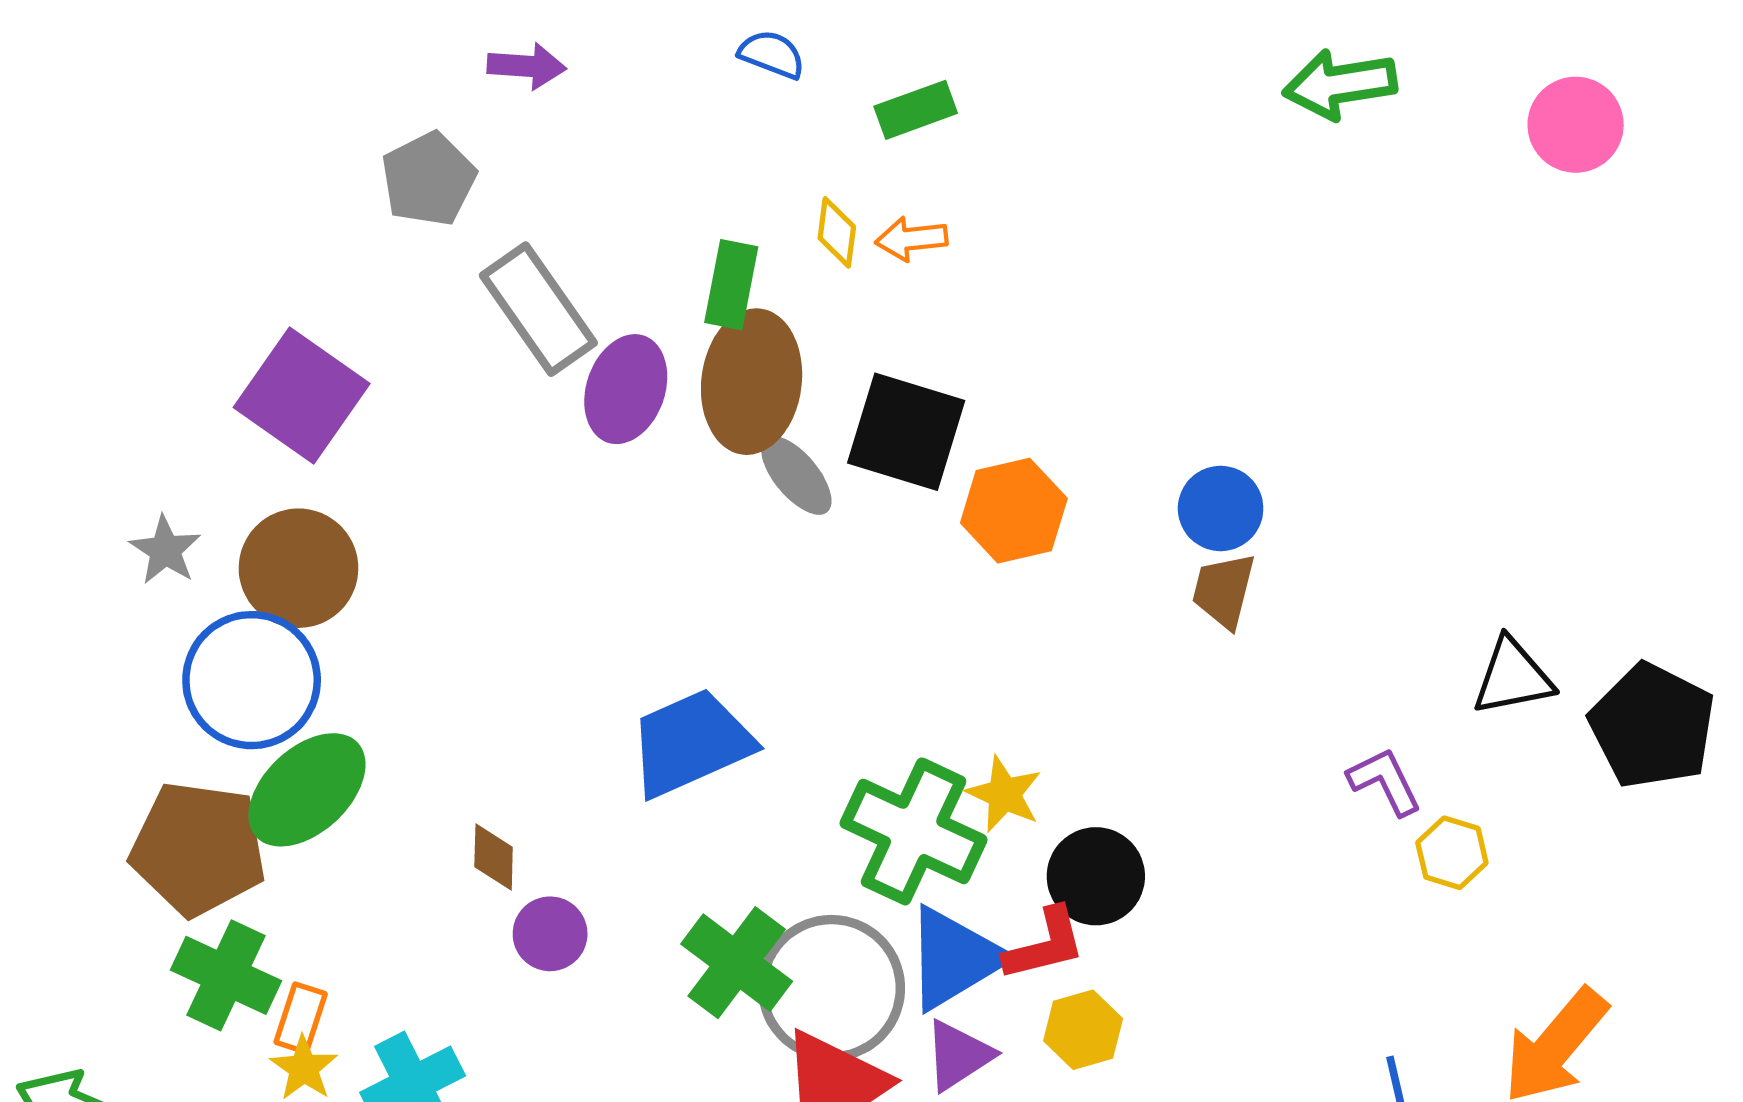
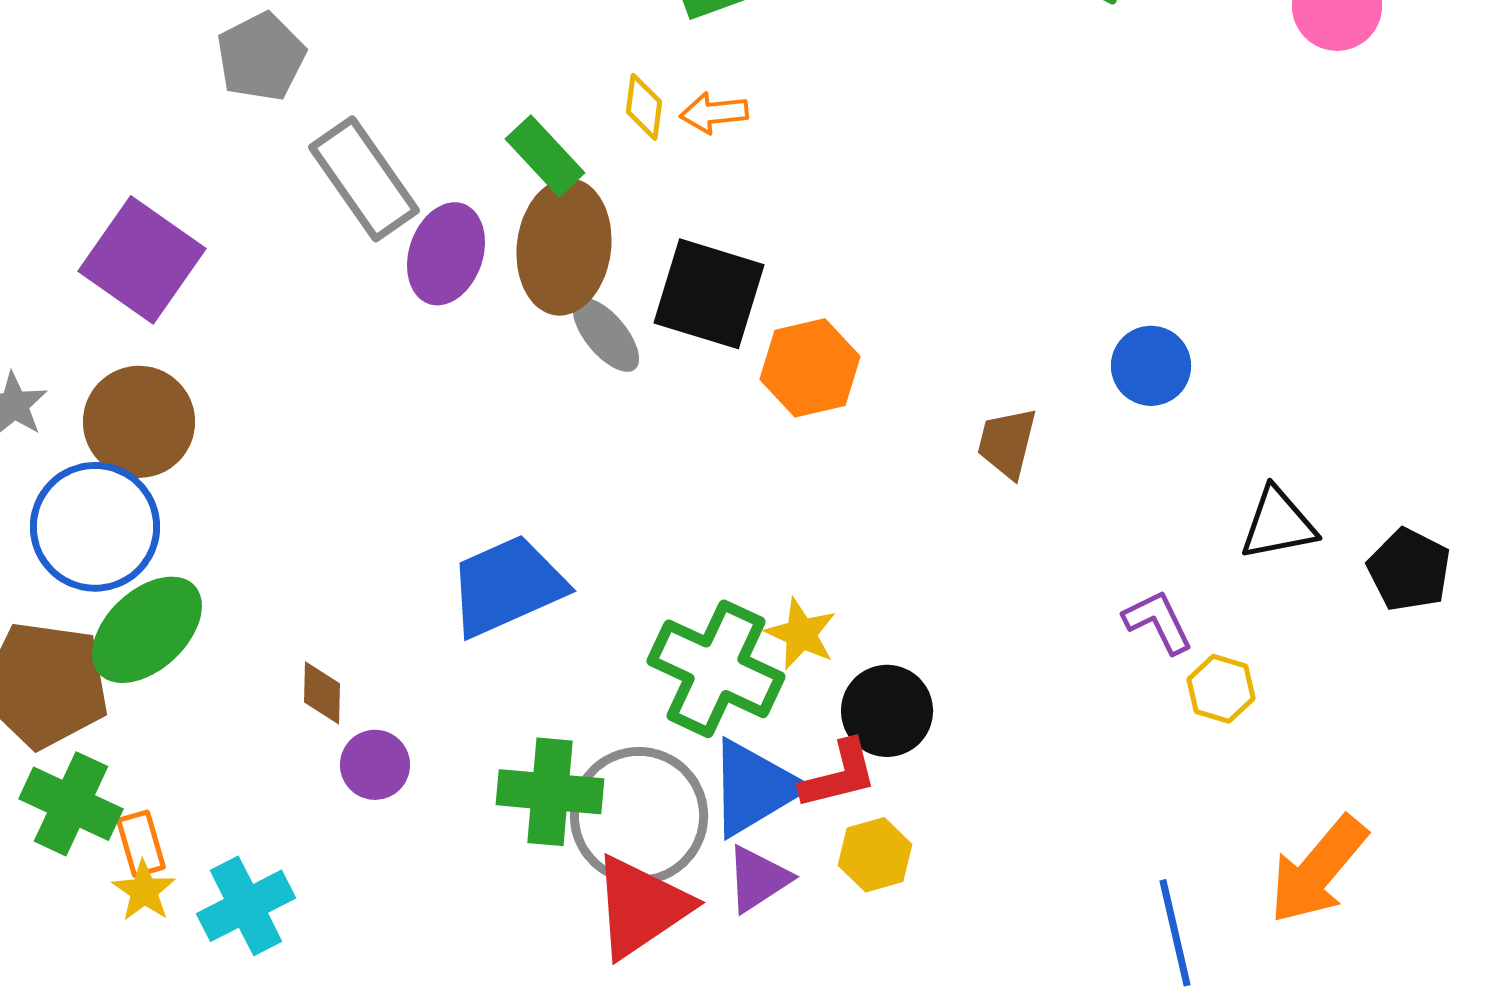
green rectangle: (731, 285) -> (545, 156), turned -54
blue circle: (1221, 508) -> (1151, 366), moved
black pentagon: (1652, 726) -> (1409, 570), size x0.7
green cross: (737, 963) -> (550, 792), turned -32
orange rectangle: (301, 1018) -> (141, 844), turned -34

